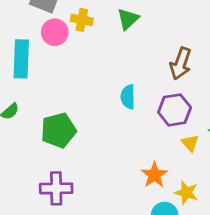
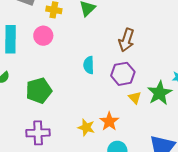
pink circle: (55, 32) -> (43, 36), moved
yellow star: (186, 193) -> (86, 127), moved

